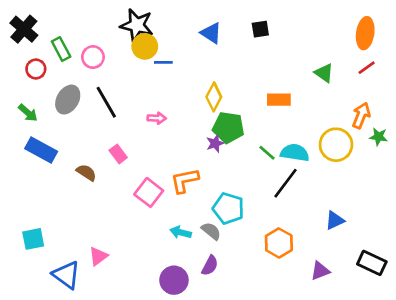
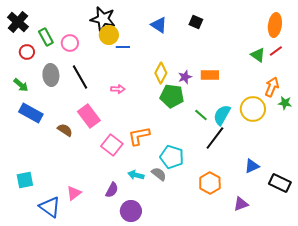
black square: (260, 29) -> (196, 22), turned 32
green triangle: (324, 73) -> (258, 55), moved
gray ellipse: (68, 100) -> (51, 75), turned -35
purple star: (215, 143) -> (185, 77), moved
cyan semicircle: (295, 153) -> (222, 115), turned -70
pink rectangle: (118, 154) -> (89, 116), size x1.6
black rectangle: (372, 263) -> (280, 183), moved
purple semicircle: (210, 266) -> (112, 190), moved

